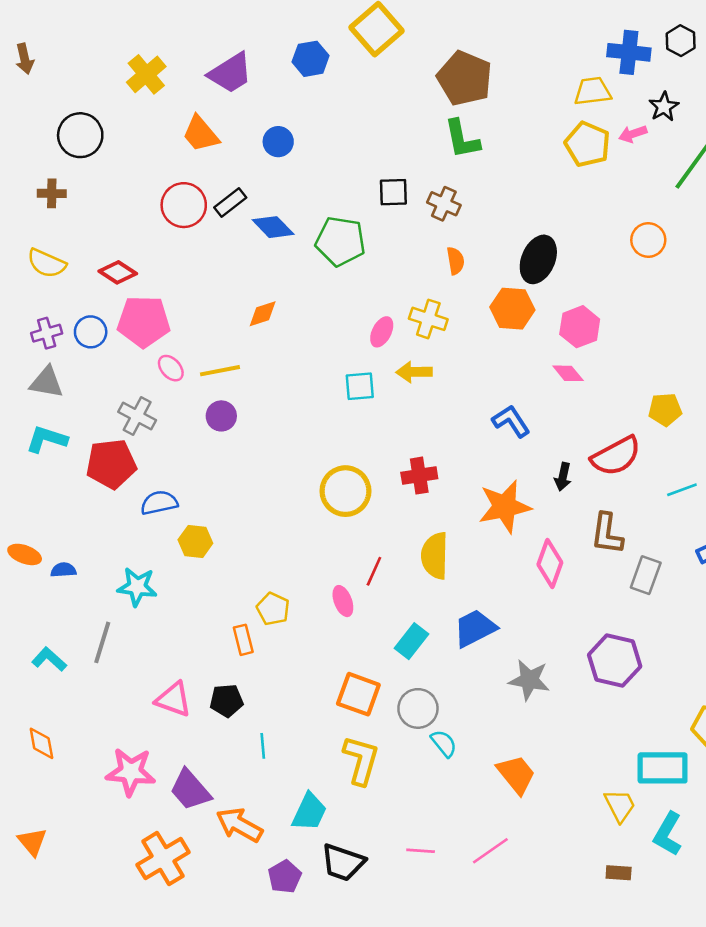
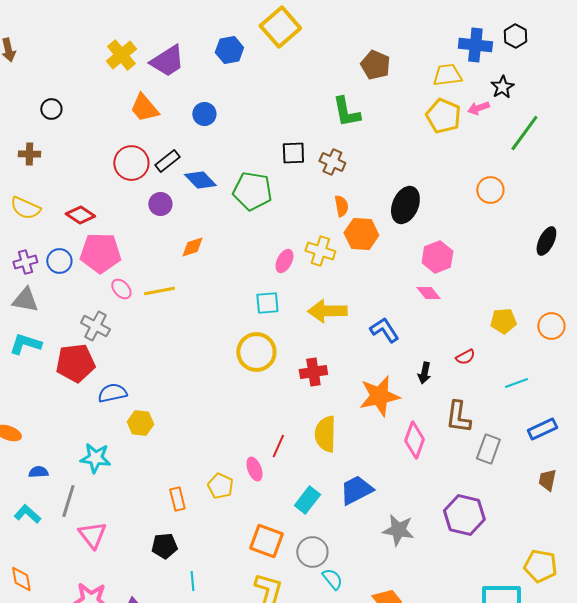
yellow cross: (146, 74) -> (121, 55), moved
brown pentagon: (465, 78) -> (375, 65), moved, size x0.7
black circle: (80, 135) -> (51, 109), size x0.6
orange hexagon: (512, 309) -> (361, 234), moved
yellow arrow: (414, 372) -> (327, 311), moved, size x1.4
purple circle: (221, 416) -> (160, 204), moved
red semicircle: (616, 456) -> (465, 357), size x0.5
yellow circle: (345, 491) -> (256, 352), moved
blue semicircle: (63, 570) -> (38, 472), moved
yellow pentagon: (273, 609) -> (220, 486), moved
pink triangle: (173, 699) -> (92, 535), moved, turned 32

